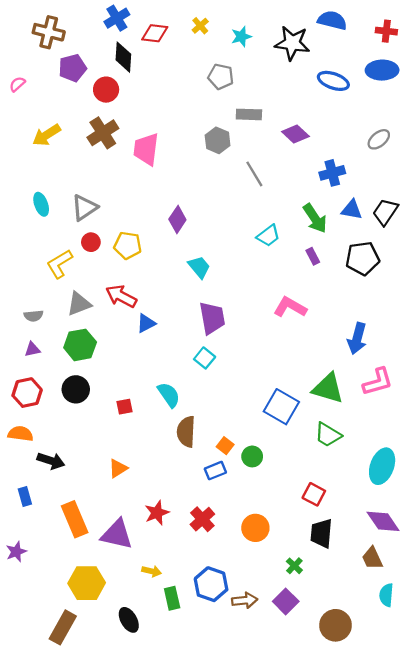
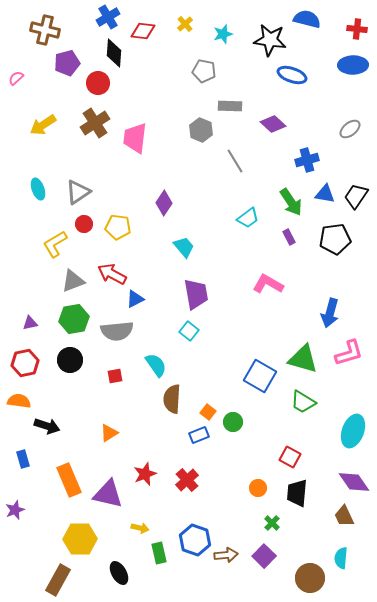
blue ellipse: (333, 81) -> (292, 75), moved
gray semicircle: (34, 316) -> (117, 331), moved, size x1.8
orange circle: (255, 528) -> (258, 488), moved, size x0.7
cyan semicircle: (386, 595) -> (341, 558), moved

